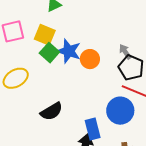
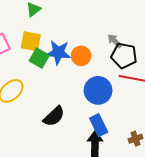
blue circle: (120, 111) -> (98, 90), moved

